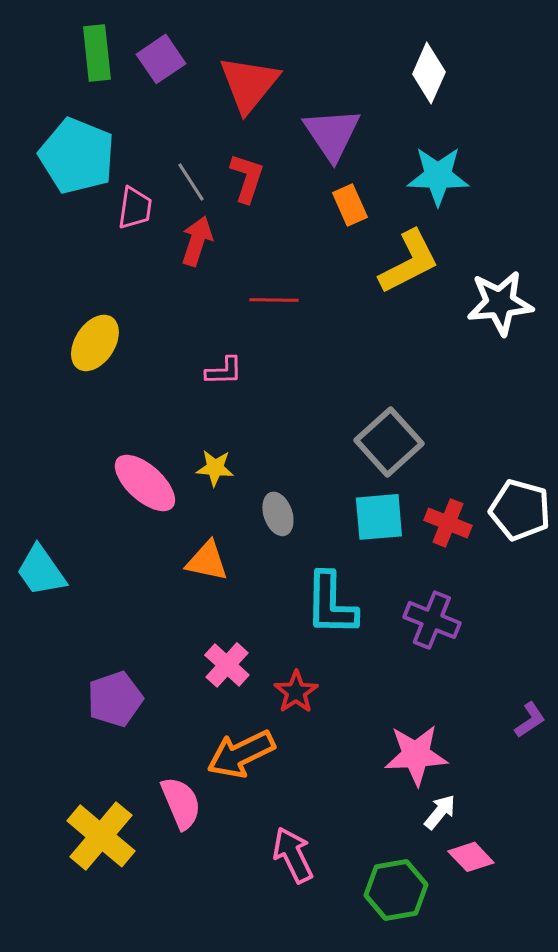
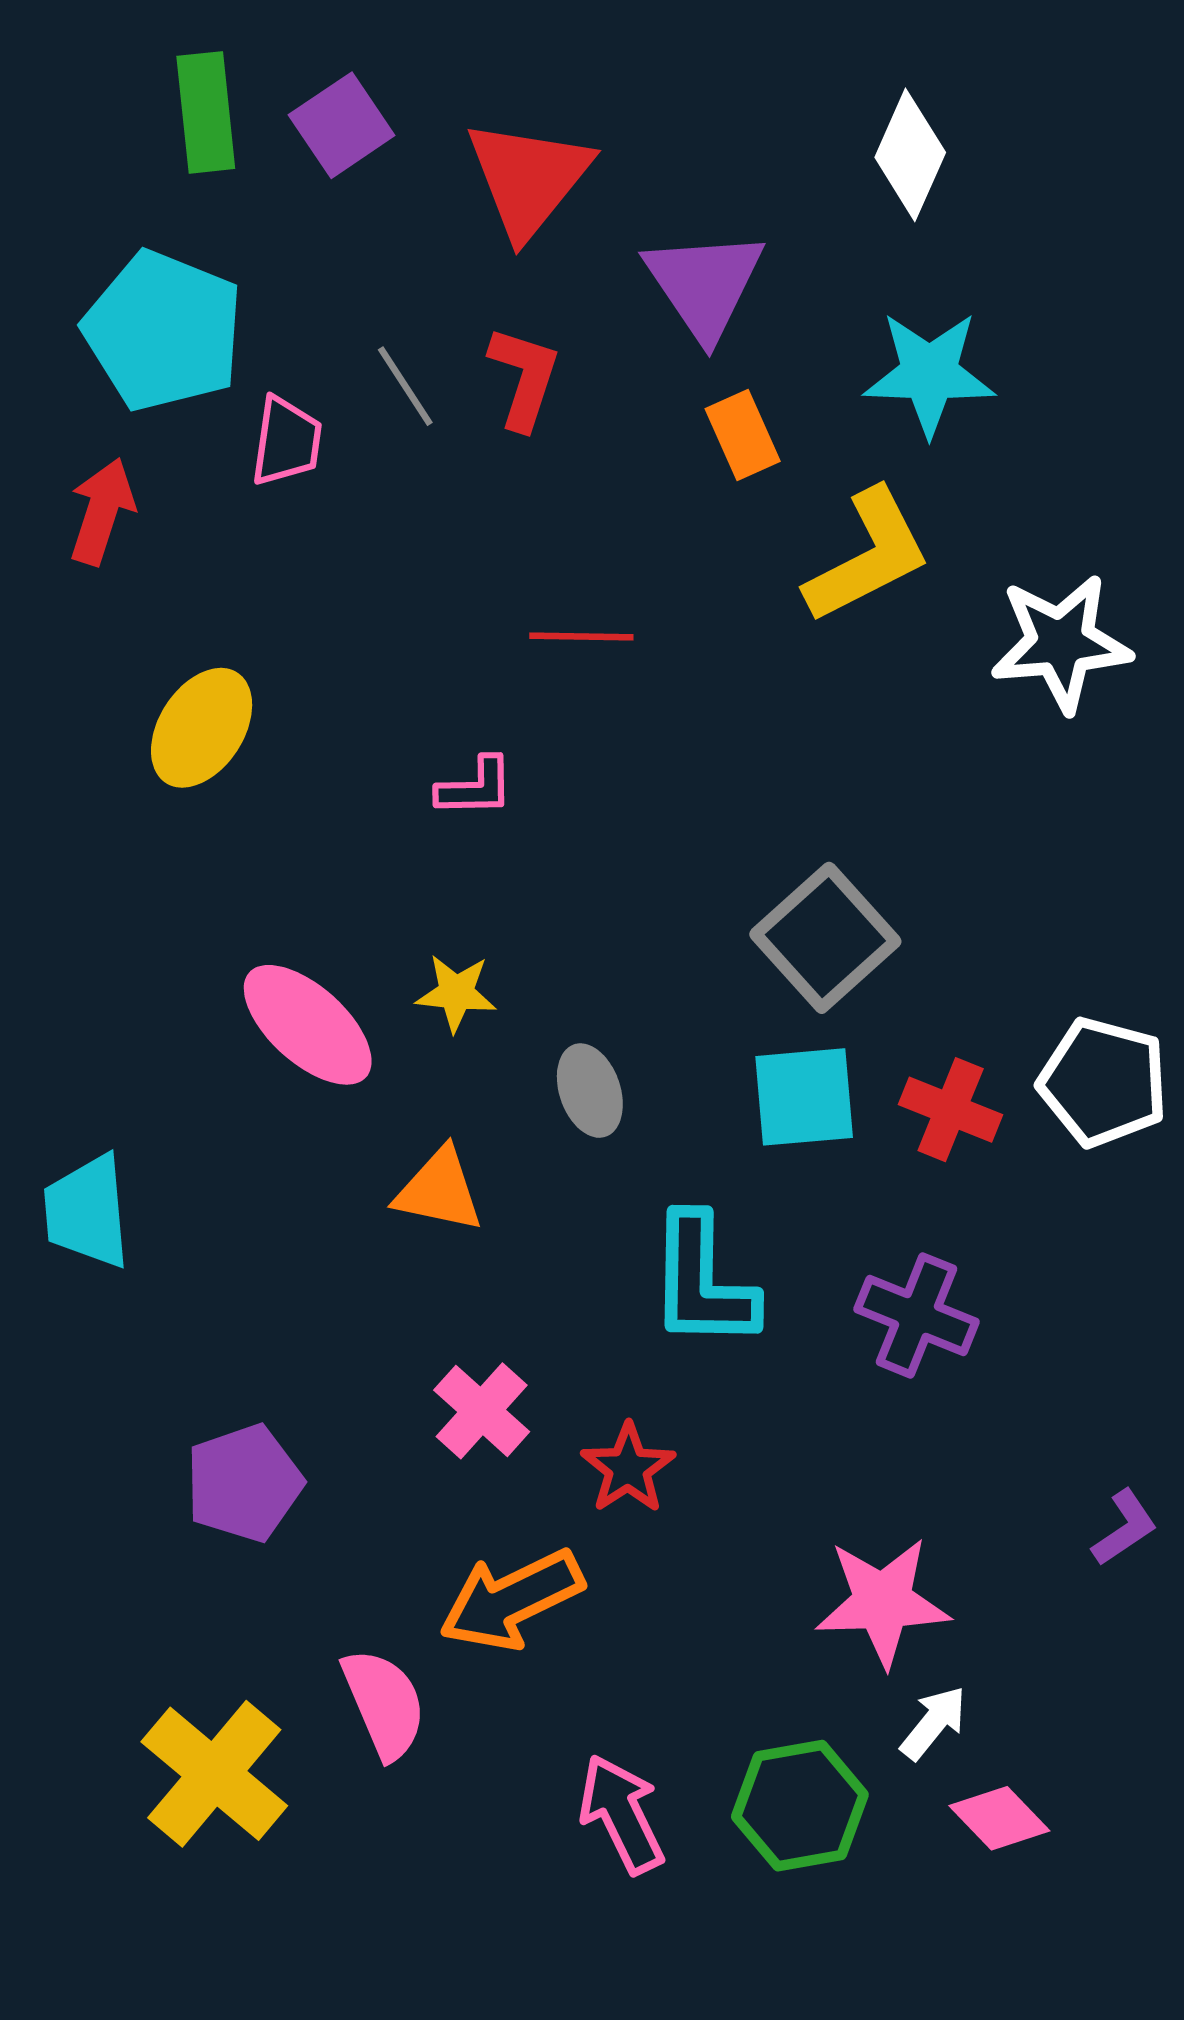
red arrow: (197, 241) -> (102, 511), moved
cyan trapezoid: (41, 571) -> (87, 1211), turned 30
green hexagon: (396, 890) -> (800, 1806), moved

